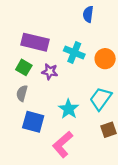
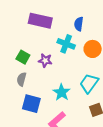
blue semicircle: (88, 14) -> (79, 24), moved
purple rectangle: (35, 42) -> (40, 21), moved

